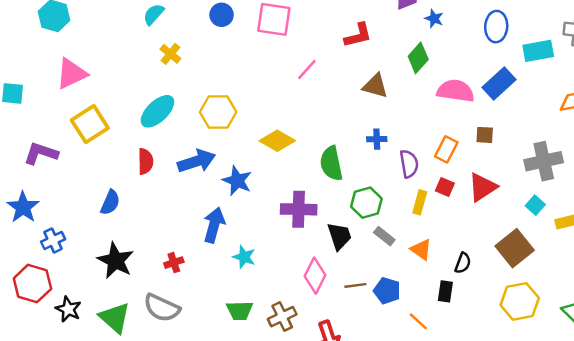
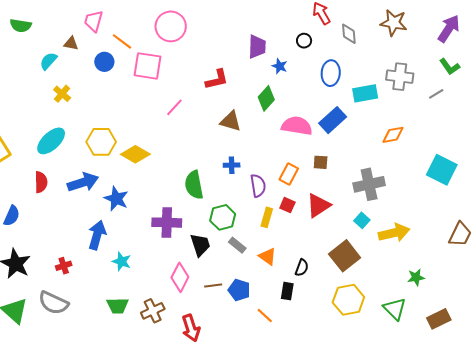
yellow diamond: (277, 141) -> (135, 154), moved

